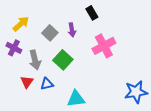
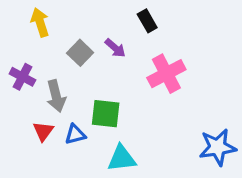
yellow arrow: (21, 24) -> (40, 22), moved, turned -66
purple arrow: (72, 30) -> (115, 48), turned -40
green square: (63, 60) -> (106, 114), moved, turned -36

